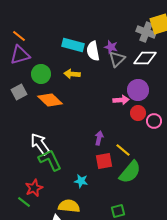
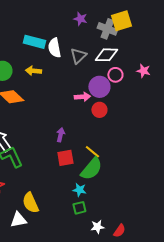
purple star: (111, 47) -> (80, 19), moved
pink circle: (154, 121) -> (115, 75), moved
yellow line: (123, 150) -> (92, 152), moved
cyan star: (81, 181) -> (79, 190), moved
yellow semicircle: (69, 206) -> (30, 203), turned -120

